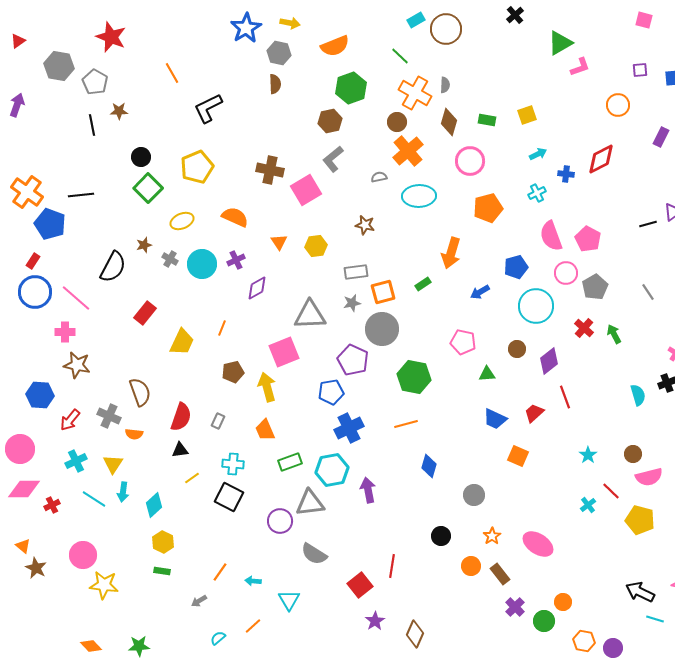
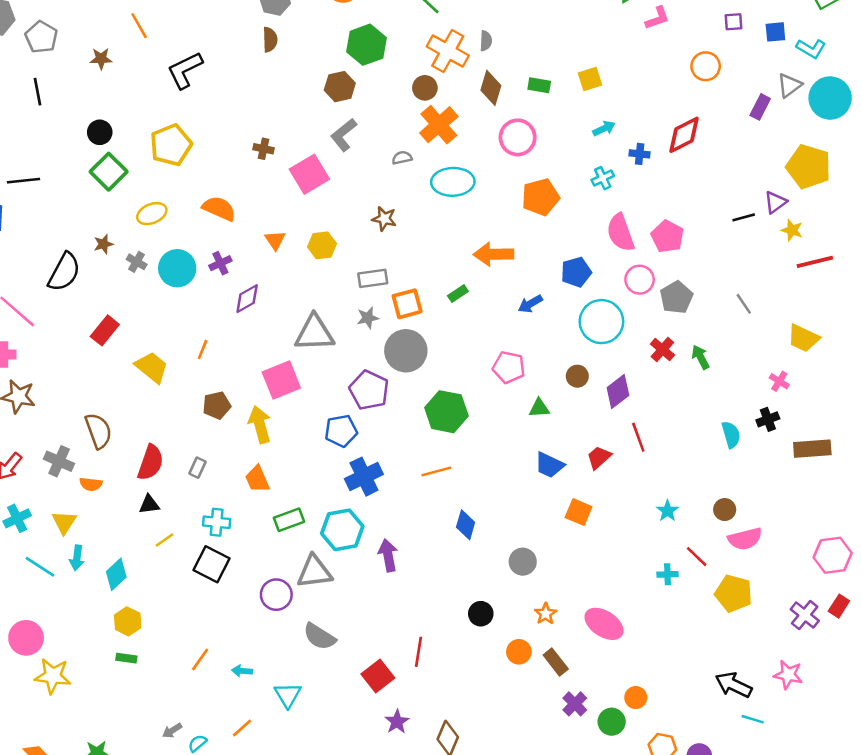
brown star: (119, 111) -> (101, 59), moved
brown cross: (270, 170) -> (264, 149), size x0.6
orange arrow: (451, 253) -> (493, 254), turned 72
yellow trapezoid: (182, 342) -> (152, 367), turned -76
cyan cross: (588, 505) -> (667, 574), turned 35
gray arrow: (199, 601) -> (172, 731), moved

